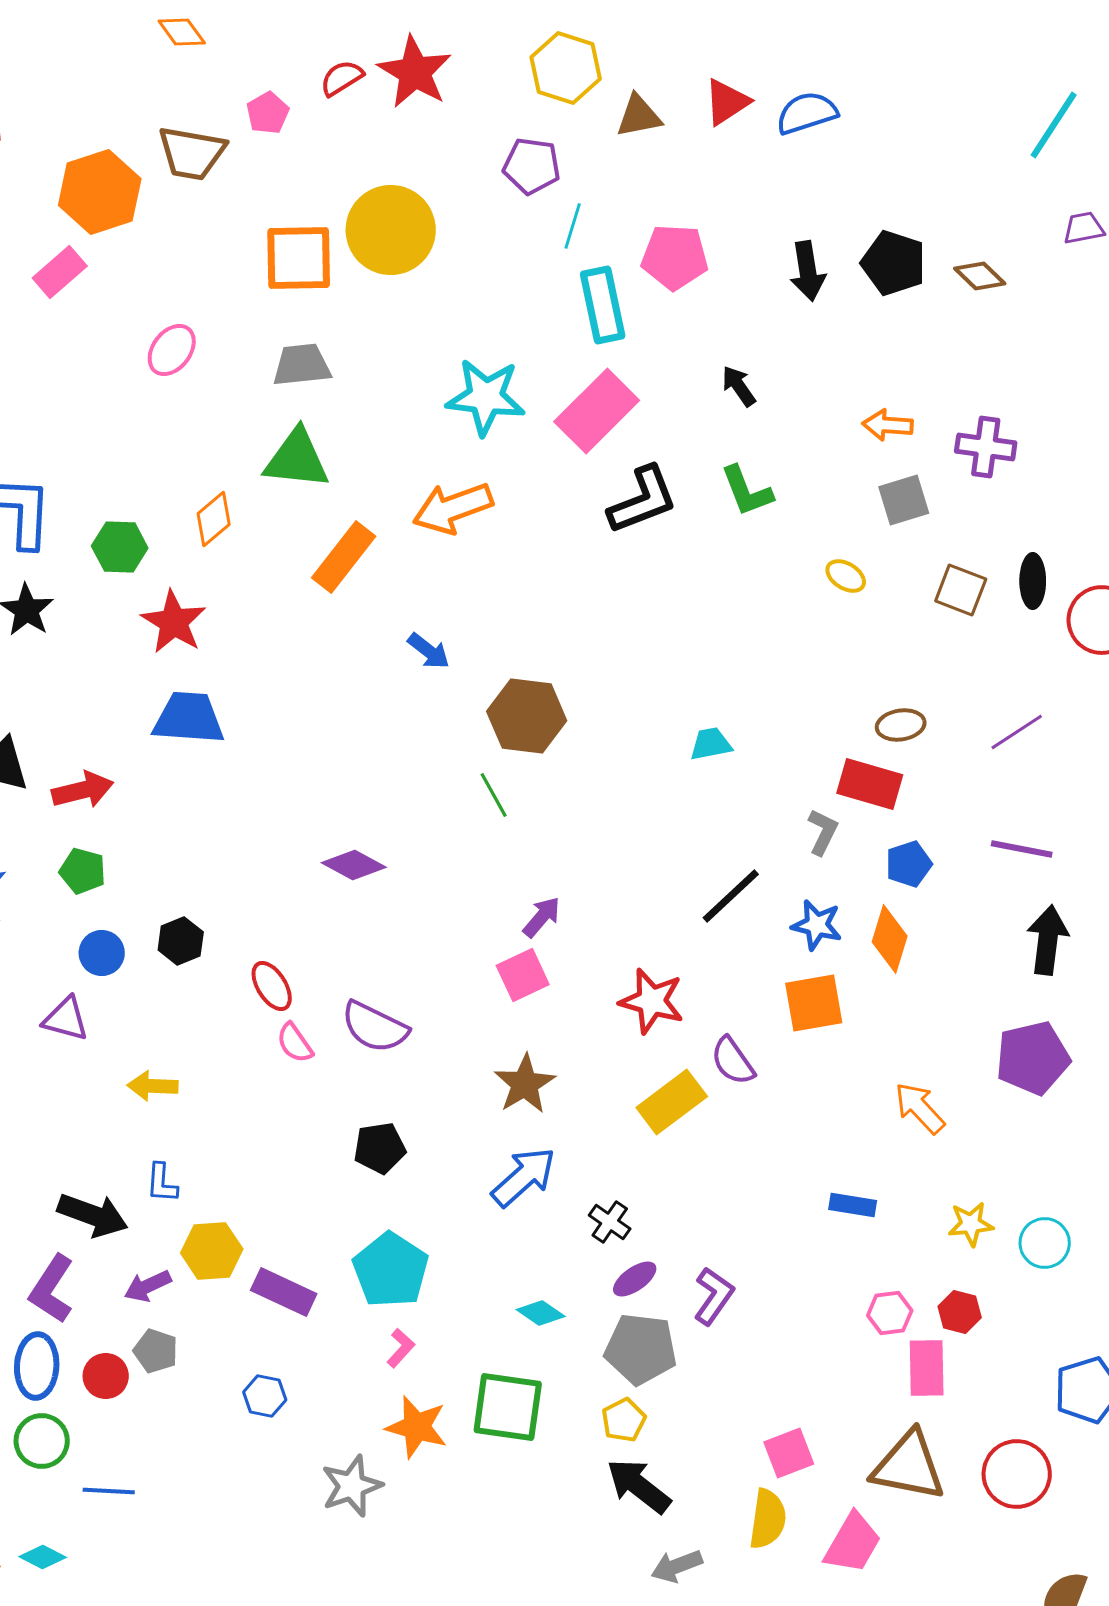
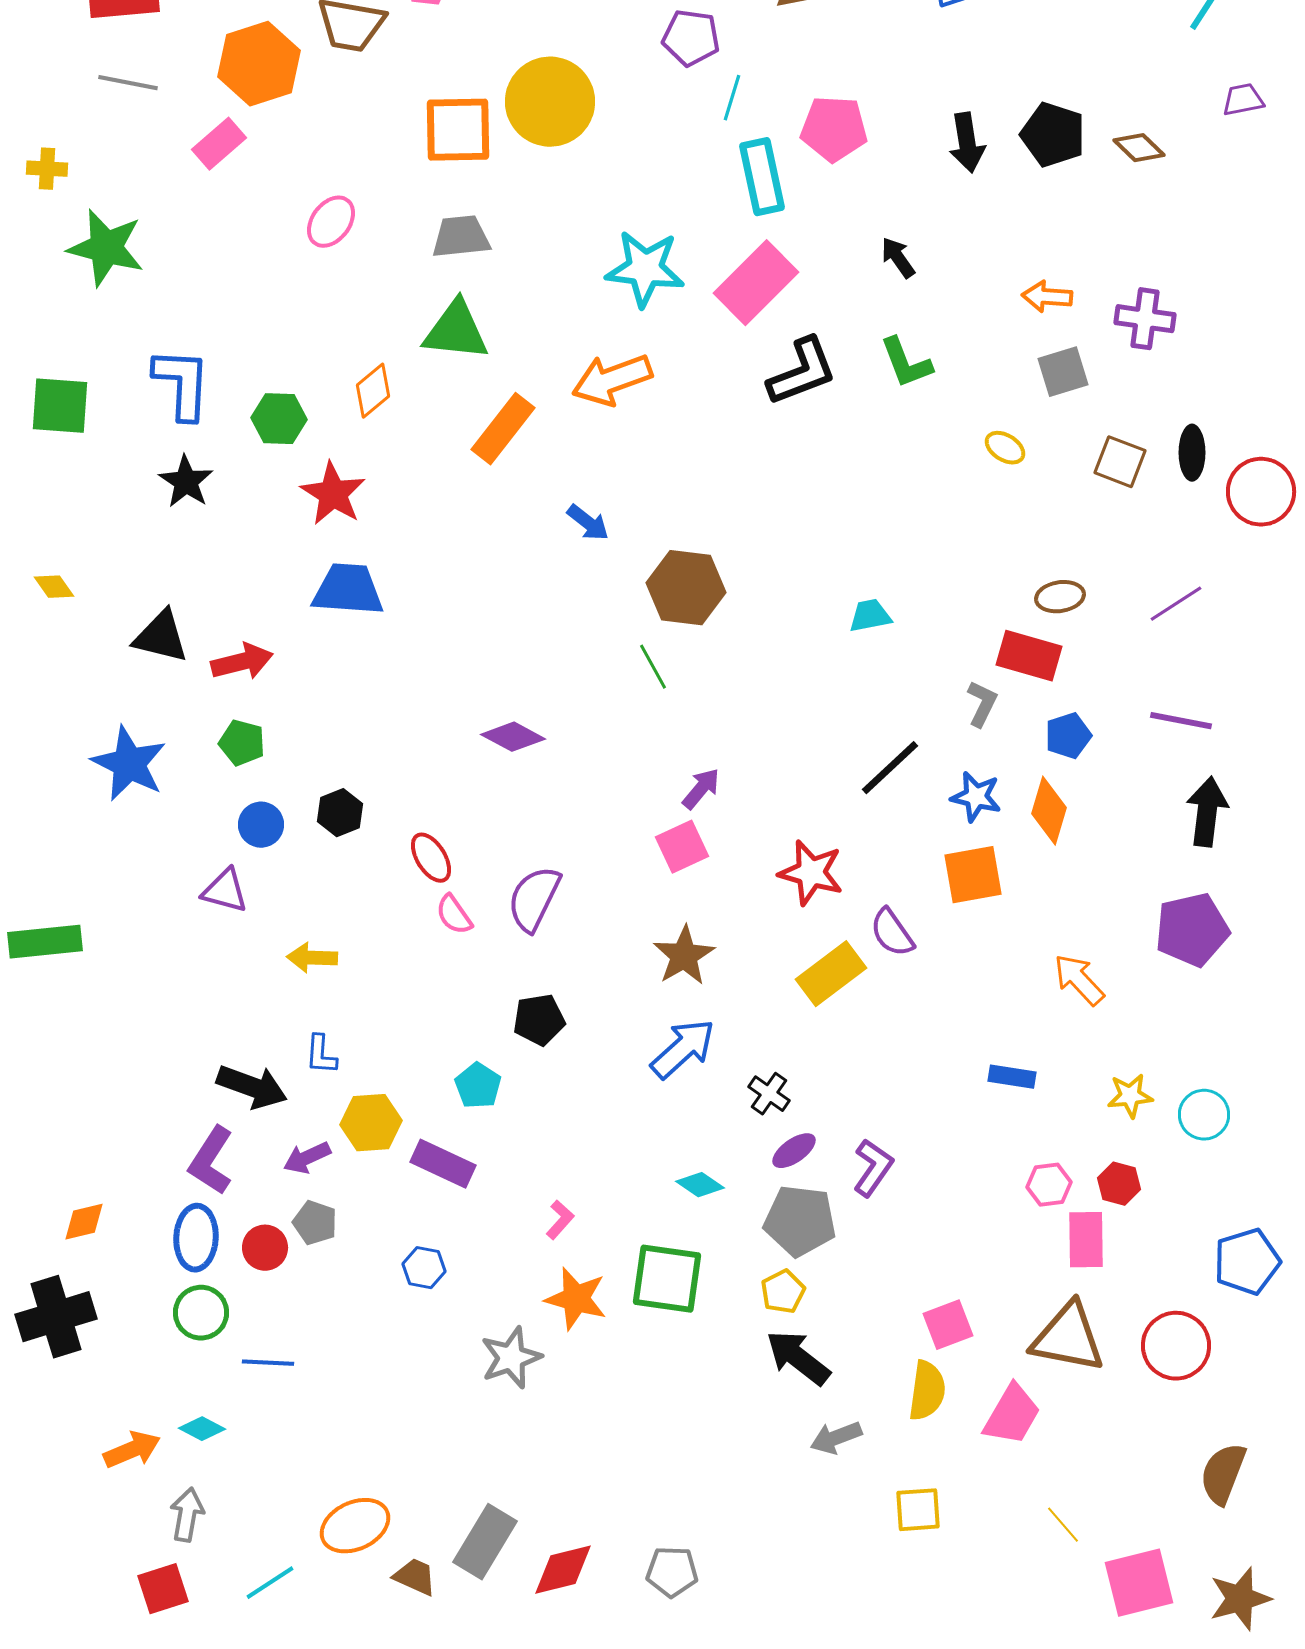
purple semicircle: (375, 1027) -> (534, 899), turned 90
cyan pentagon: (391, 1270) -> (478, 1086), moved, size x0.6

